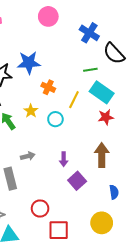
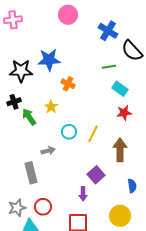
cyan rectangle: (102, 92) -> (120, 89), size x0.7
yellow line: (74, 100) -> (93, 134), moved
cyan circle: (55, 119) -> (69, 132), moved
purple arrow: (64, 159) -> (83, 194), moved
red circle: (40, 208) -> (43, 207), moved

